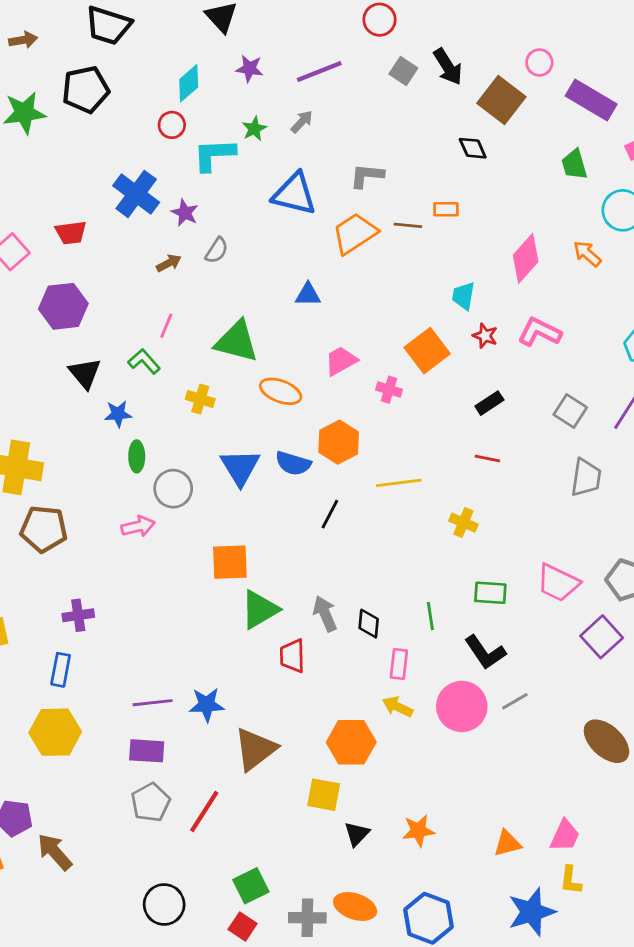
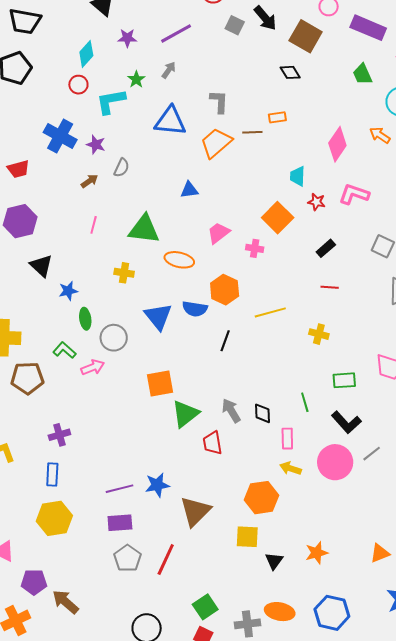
gray L-shape: (367, 176) -> (219, 102), turned 95
green L-shape: (144, 361) -> (64, 350), moved

